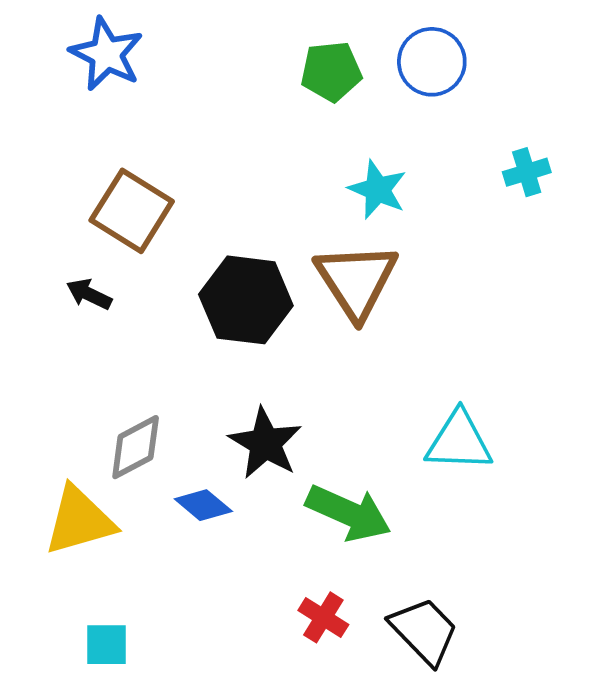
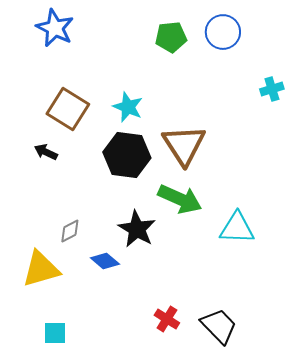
cyan star: (378, 190) -> (128, 107), moved
gray diamond: (136, 447) -> (70, 231), size x0.7
green arrow: (349, 513) -> (180, 199), moved

